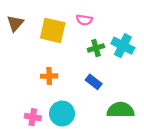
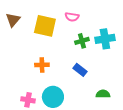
cyan cross: (123, 46) -> (105, 39), turned -36
green semicircle: (121, 110) -> (103, 94), size x0.6

